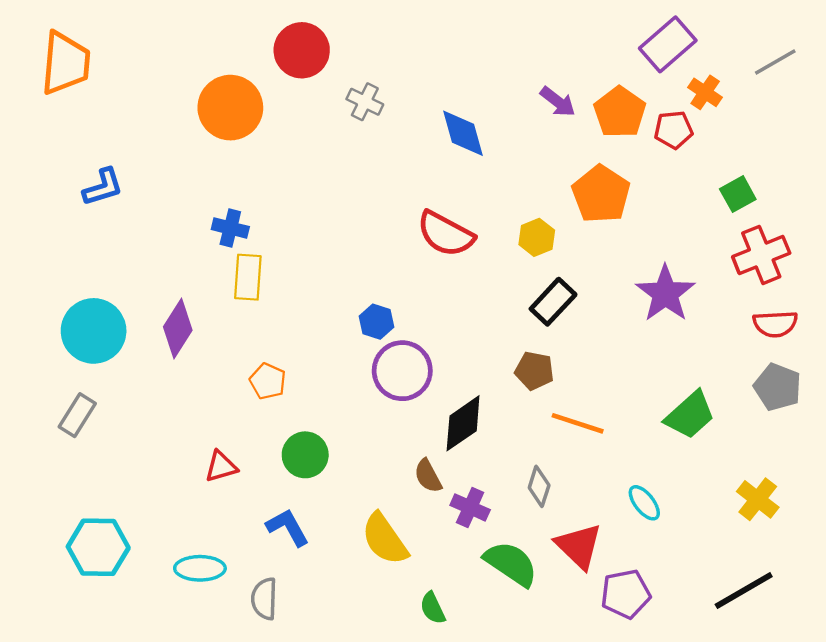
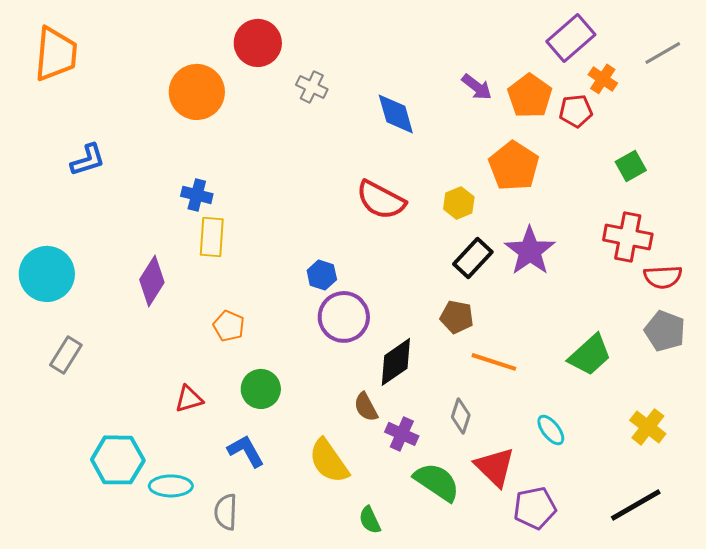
red cross: (761, 255) -> (628, 237), moved, turned 33
purple star: (665, 293) -> (530, 251), moved
cyan circle: (94, 331) -> (47, 274), moved
cyan hexagon: (98, 547) -> (118, 460), moved

